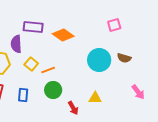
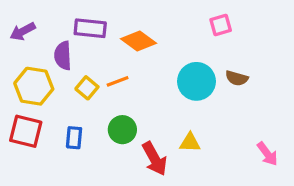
orange line: (48, 70) -> (118, 81), moved
pink arrow: (138, 92) -> (267, 154), moved
red arrow: (73, 108) -> (155, 159), size x1.5

